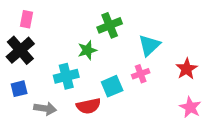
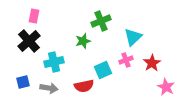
red star: (187, 69) -> (152, 63), moved
cyan cross: (66, 76) -> (54, 62), moved
blue square: (19, 89) -> (23, 82), moved

